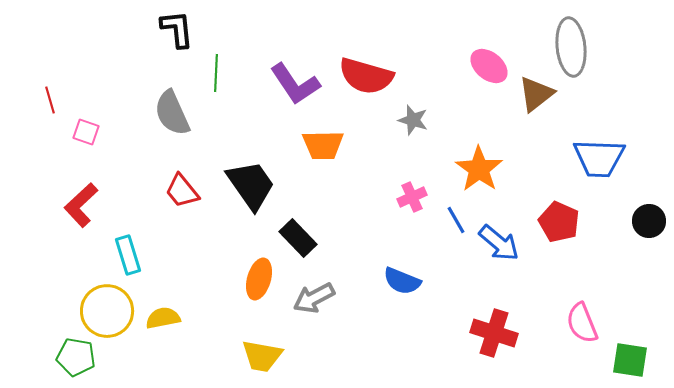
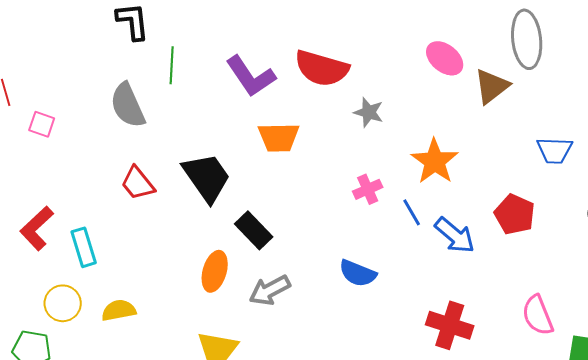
blue trapezoid: (599, 158) -> (555, 150), size x0.7
red L-shape: (81, 205) -> (37, 228), moved
yellow circle: (107, 311) -> (63, 303), size x0.7

